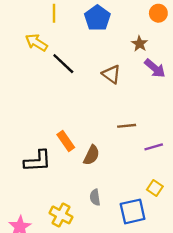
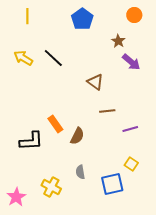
yellow line: (54, 13) -> (27, 16), moved
yellow arrow: (36, 43) -> (23, 58), moved
brown triangle: (111, 74) -> (95, 82), moved

